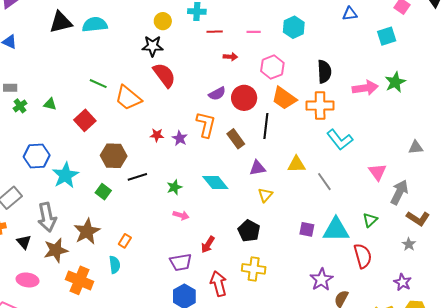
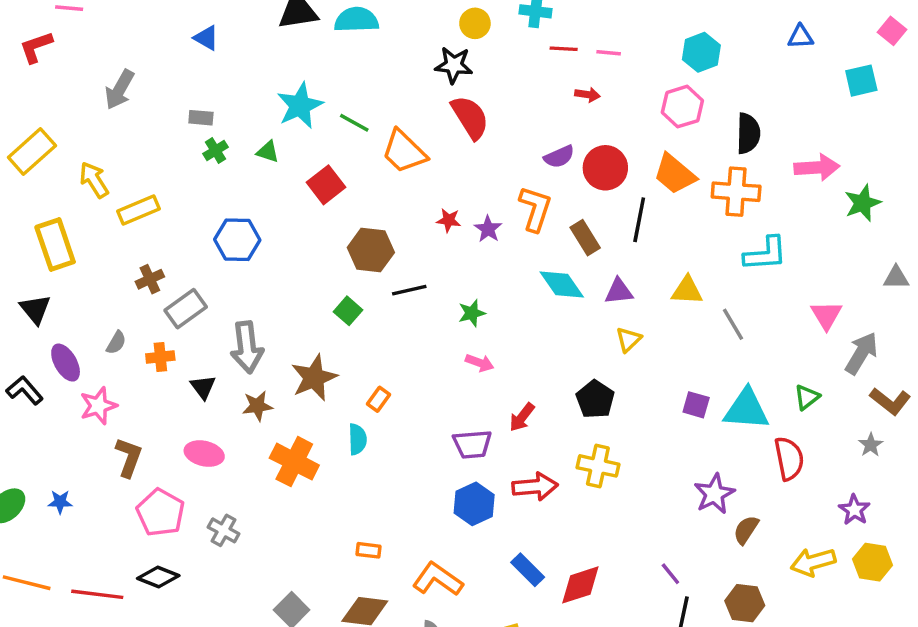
pink line: (254, 32) -> (609, 53), moved
pink hexagon: (272, 67) -> (682, 107), moved
green star: (395, 82) -> (863, 203), moved
cyan L-shape: (340, 140) -> (765, 254), turned -60
cyan star: (65, 175) -> (300, 106), moved
cyan diamond: (215, 183) -> (562, 284), moved
brown star: (56, 250) -> (257, 406), size x0.7
red arrow: (218, 284) -> (535, 487), turned 95

